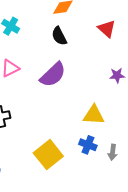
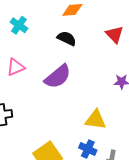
black semicircle: (59, 36) -> (67, 38), turned 138

